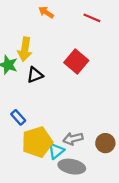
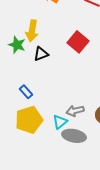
yellow pentagon: (37, 142) -> (29, 120), moved

